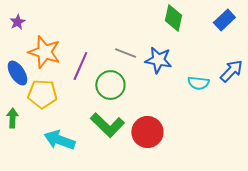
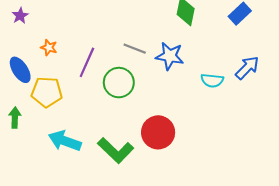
orange star: (44, 52) -> (49, 48), size x0.5
green L-shape: (107, 125) -> (116, 150), moved

